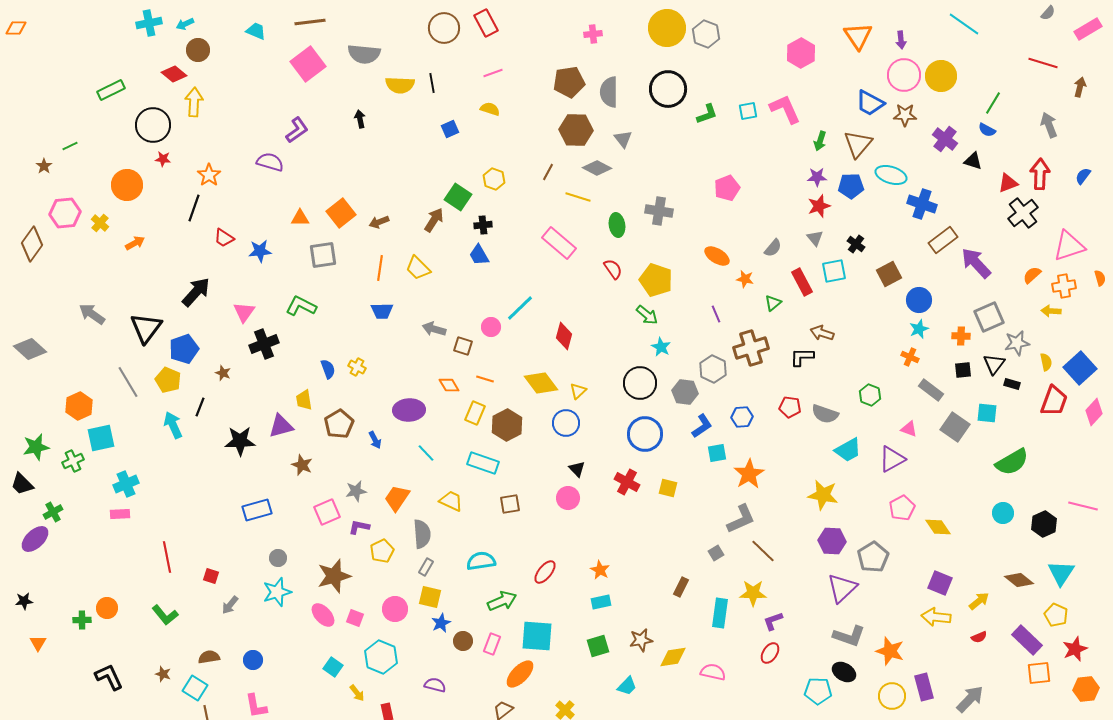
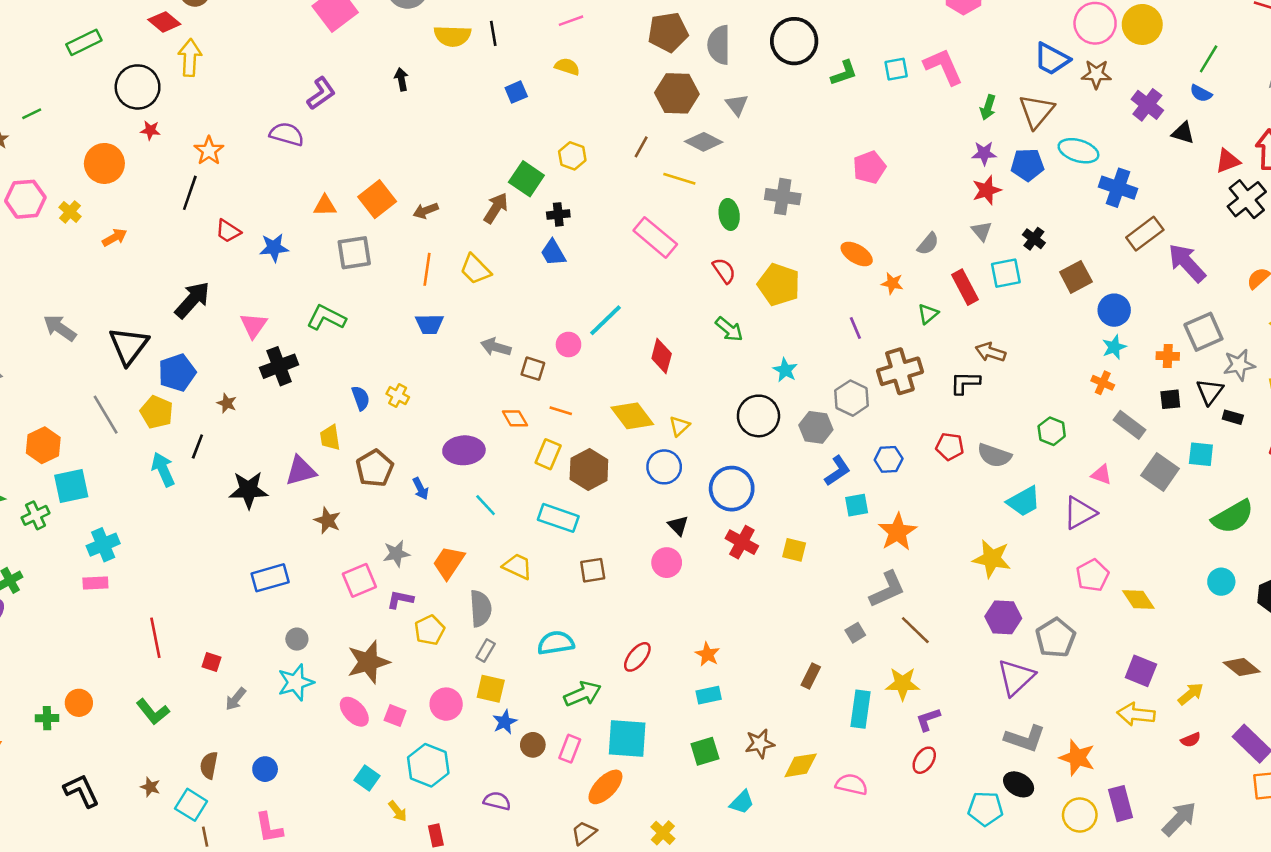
green arrow: (647, 315) -> (729, 329), moved
blue circle: (645, 434) -> (732, 489), moved
brown semicircle: (209, 657) -> (209, 765), turned -70

